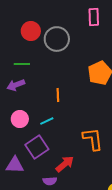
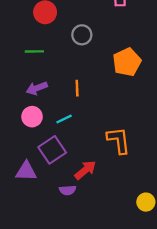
gray circle: (57, 39) -> (82, 35), moved, size x0.7
purple arrow: (16, 85) -> (37, 88), moved

